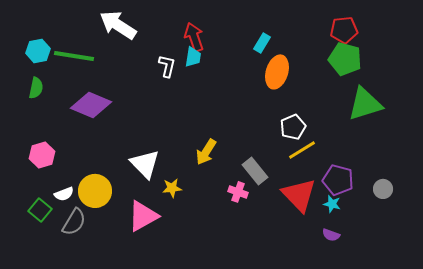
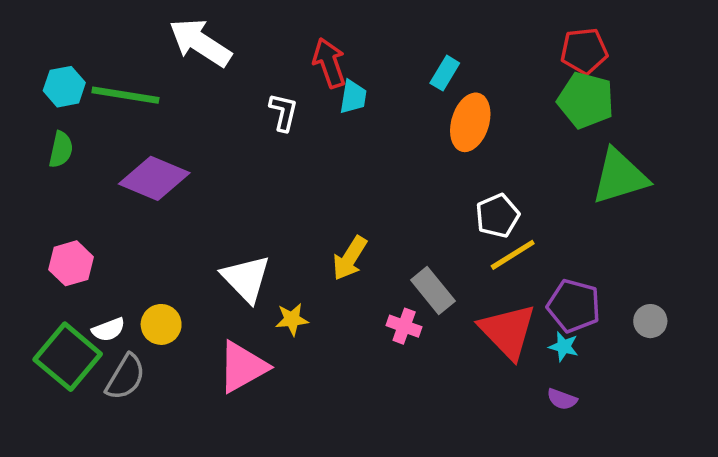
cyan trapezoid: (193, 57) -> (353, 97), moved
yellow circle: (95, 191) -> (161, 324), size x0.7
green square: (40, 210) -> (68, 357), size x1.6

